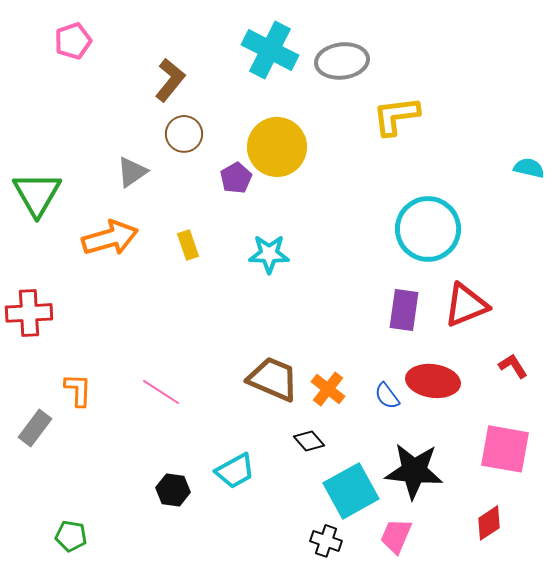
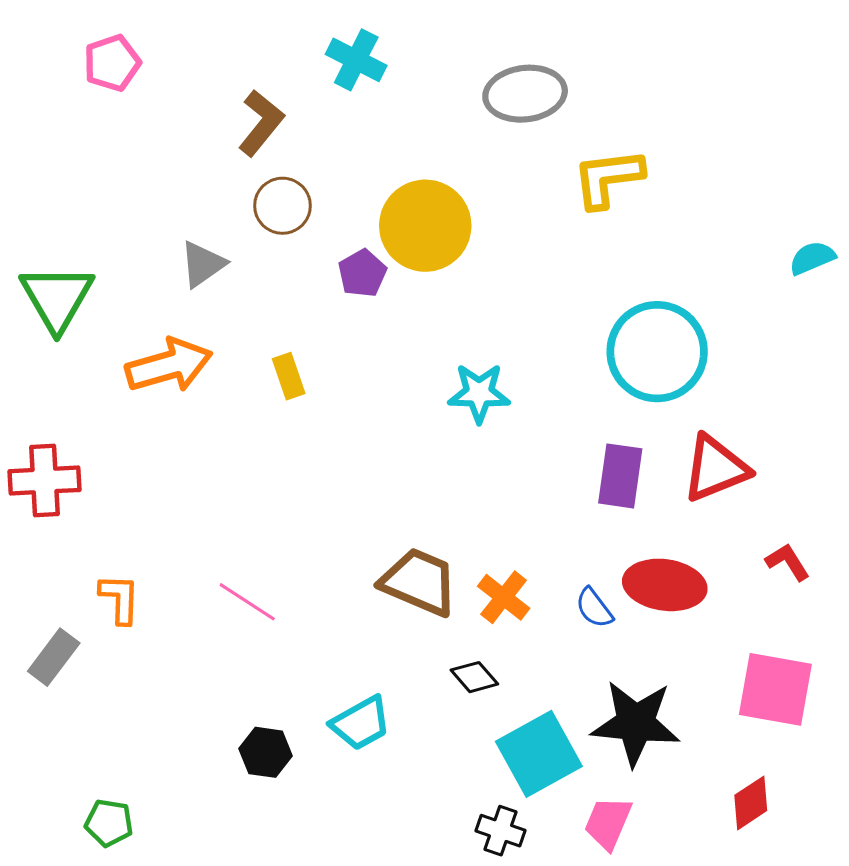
cyan cross: (270, 50) -> (356, 60), moved, size x0.7
cyan semicircle: (529, 168) -> (812, 258), turned -36
cyan star: (269, 254) -> (479, 393), moved

